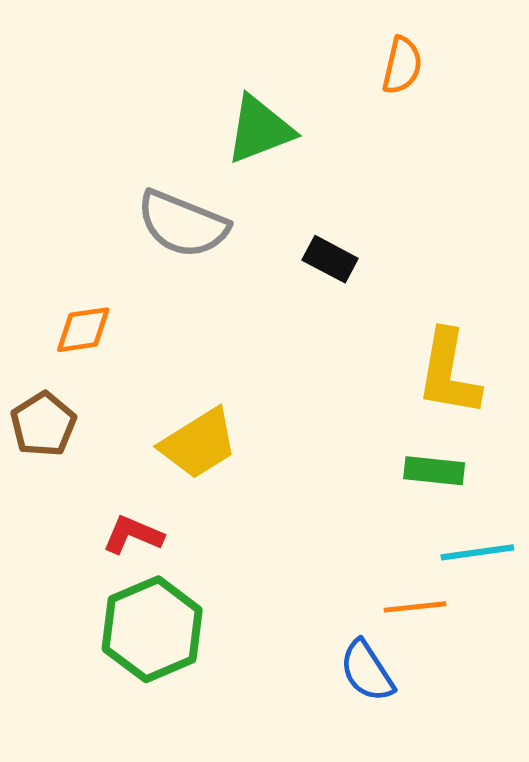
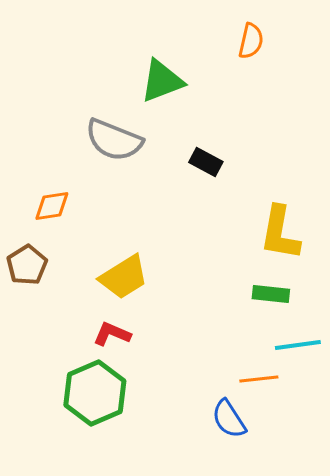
red L-shape: (133, 535) -> (112, 334), moved

